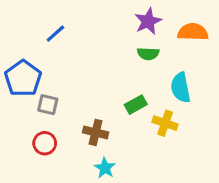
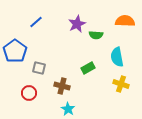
purple star: (148, 21) -> (77, 24), moved
gray square: (48, 105) -> (39, 68), moved
yellow cross: (165, 123) -> (121, 84), moved

